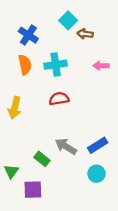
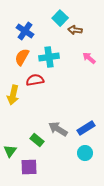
orange semicircle: (25, 65) -> (22, 57), turned -138
pink arrow: (101, 66) -> (89, 58), turned 40
red semicircle: (59, 99) -> (35, 80), moved

